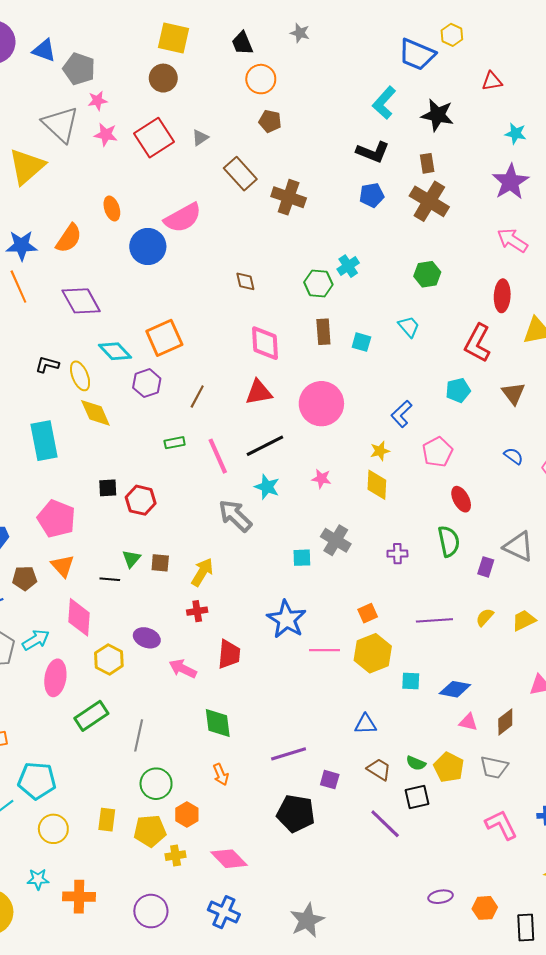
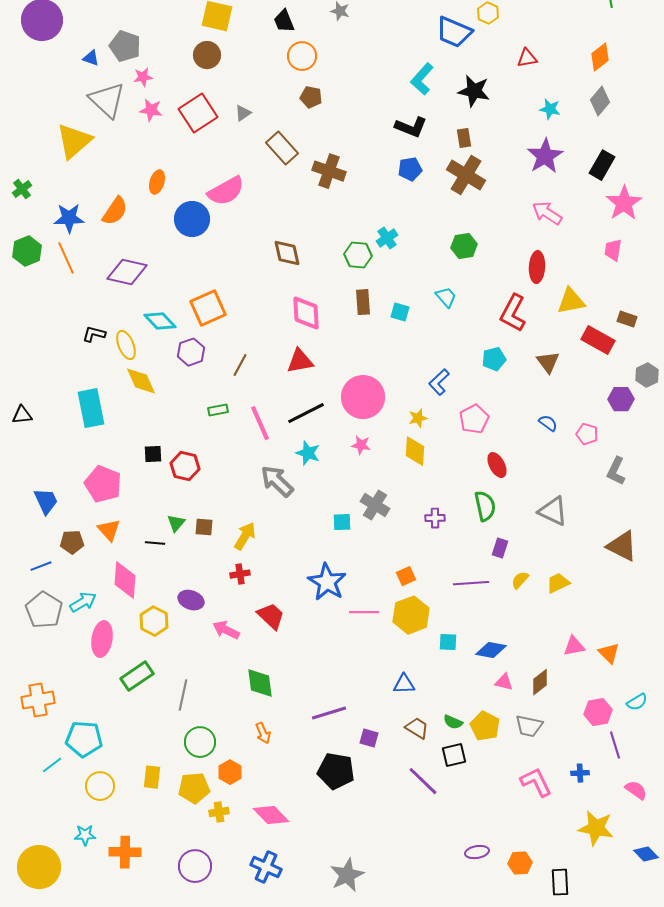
blue triangle: (44, 50) -> (91, 58), moved, size x0.7
orange ellipse: (112, 209) -> (157, 182), turned 35
brown diamond: (245, 281) -> (287, 253), size x1.4
purple diamond: (81, 301) -> (127, 272), turned -48
pink circle: (321, 404) -> (363, 397), moved
purple rectangle: (486, 567) -> (500, 548), moved
red trapezoid: (229, 654) -> (271, 616), turned -52

